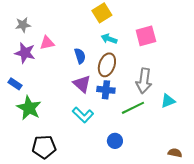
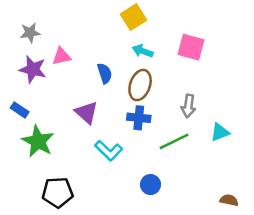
pink square: (146, 36) -> (191, 47), turned 30
gray arrow: (144, 81) -> (188, 106), size x0.7
purple triangle: (82, 84) -> (86, 113), moved

